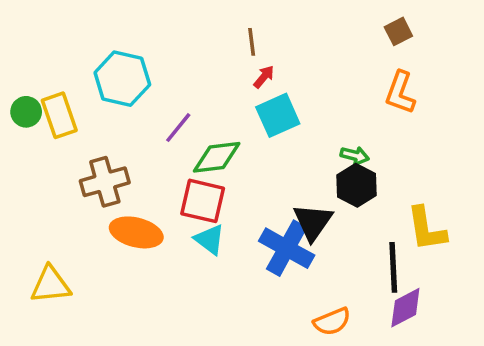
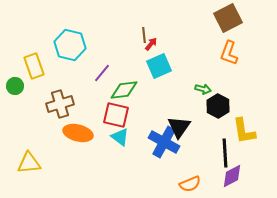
brown square: (398, 31) -> (228, 18), size x1.8
brown line: (252, 42) -> (144, 35), moved
green circle: (26, 112) -> (15, 86), moved
black hexagon: (357, 185) -> (218, 106), moved

